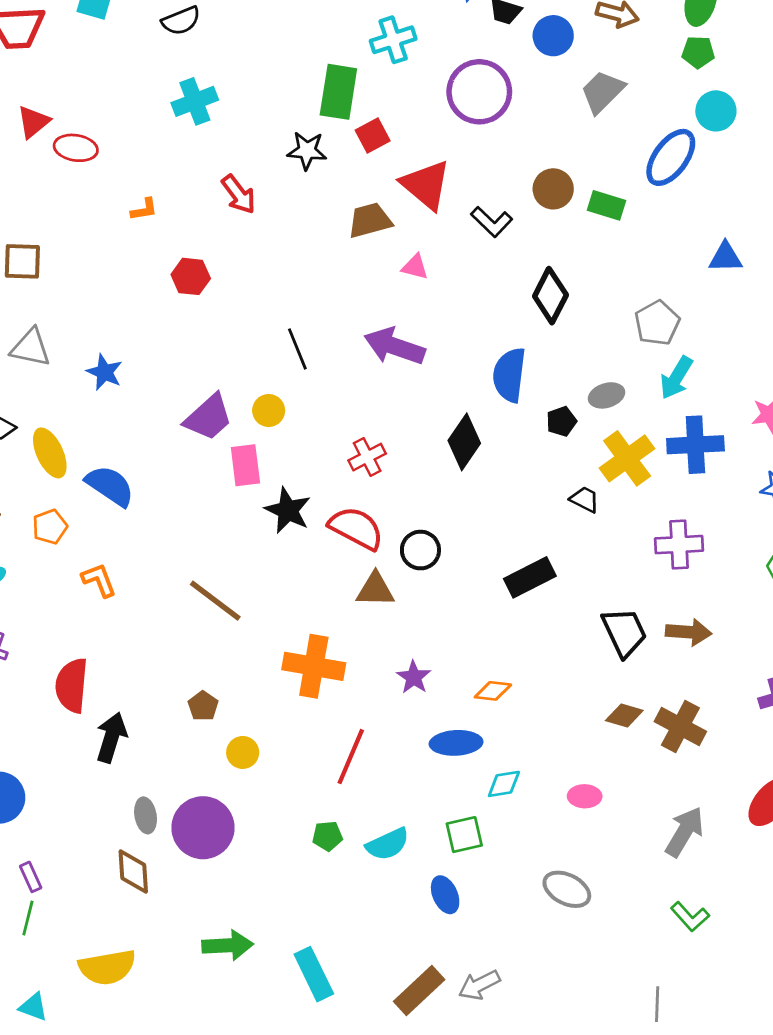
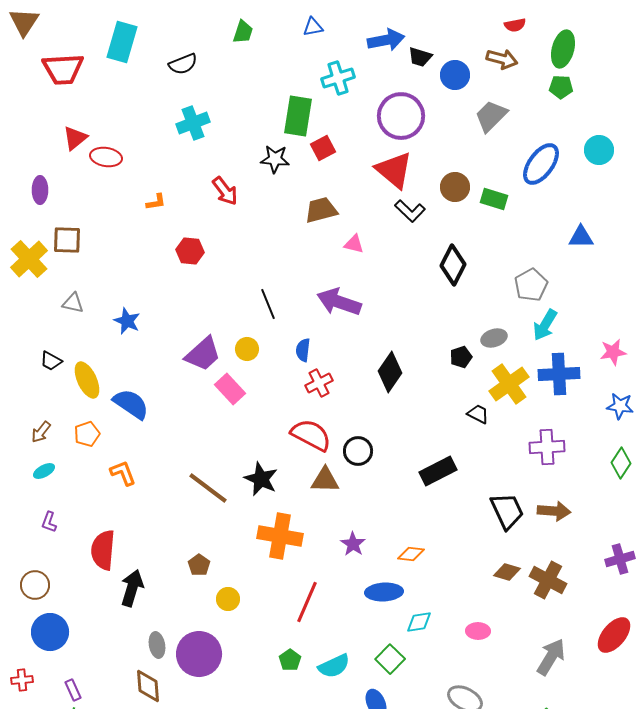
cyan circle: (716, 111) -> (599, 150), moved
red triangle: (426, 185) -> (394, 170), moved
gray triangle: (31, 348) -> (73, 303), size x0.7
blue semicircle: (509, 375) -> (303, 350), moved, size x0.6
pink rectangle: (245, 465) -> (230, 389), turned -36
black star: (288, 510) -> (261, 479), moved
green square: (464, 835) -> (390, 659), turned -32
green pentagon: (327, 836) -> (290, 660), turned -30

